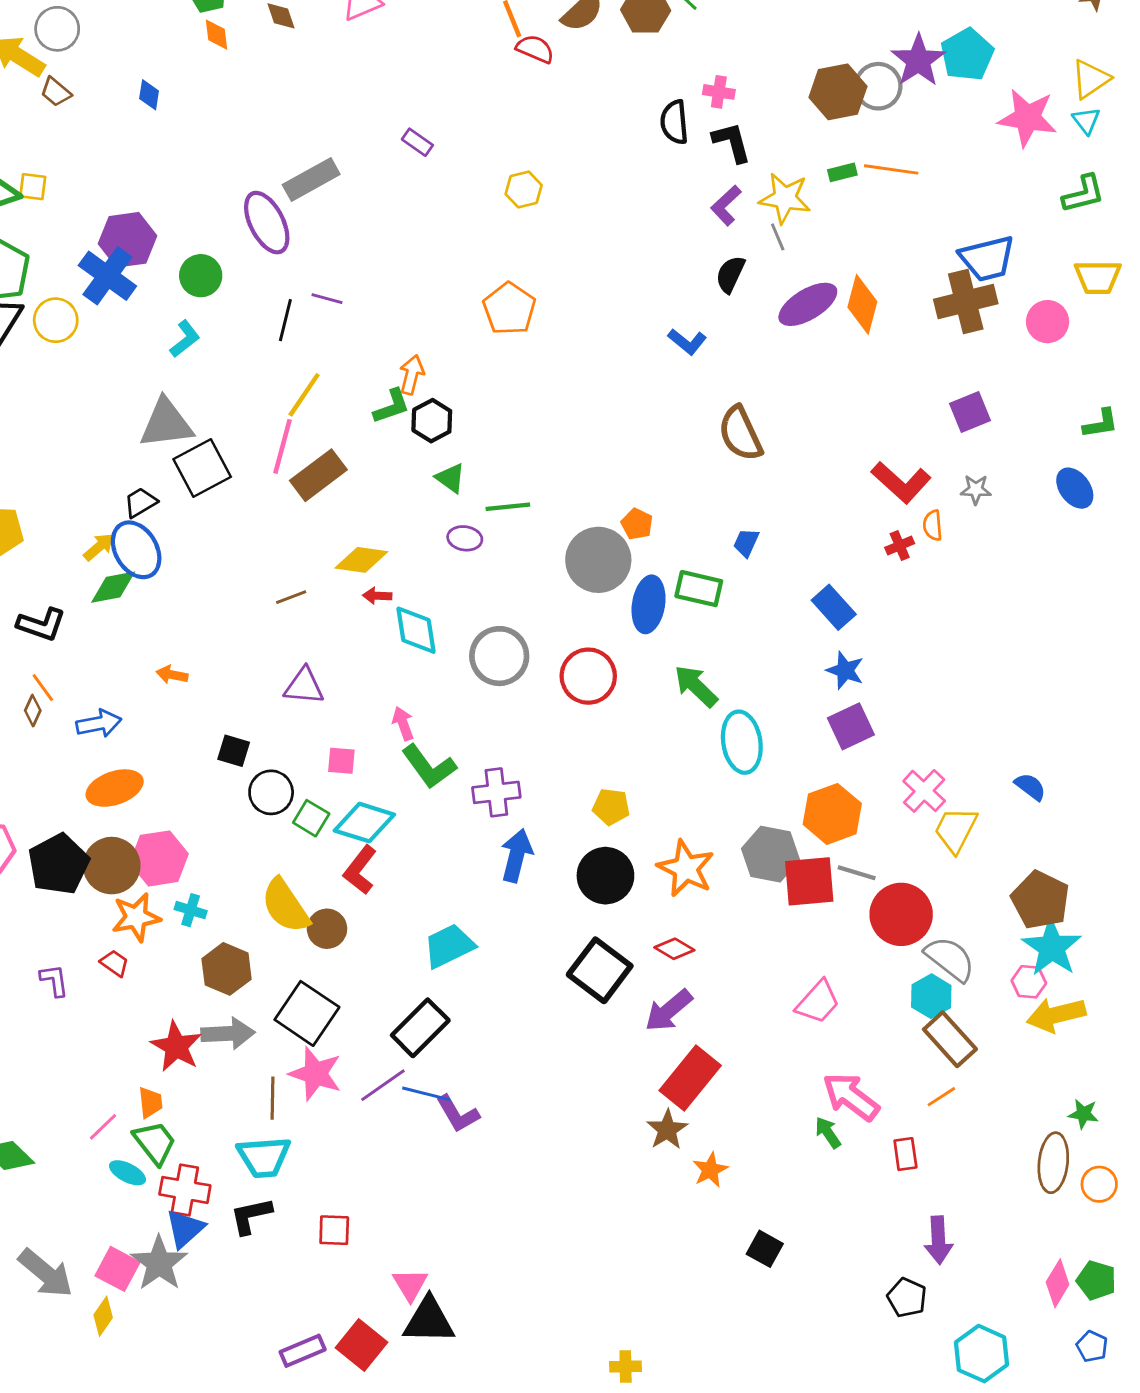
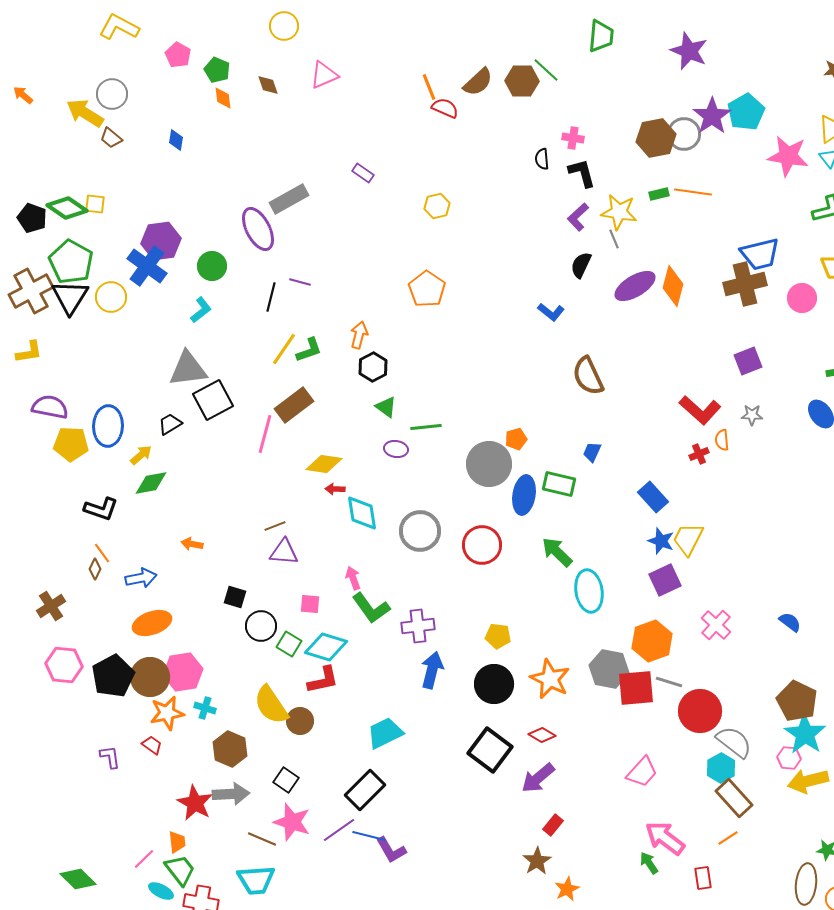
black semicircle: (674, 122) -> (542, 159), size x0.7
green L-shape: (392, 406) -> (309, 350), moved
pink line: (283, 446) -> (265, 434), moved
orange pentagon: (637, 524) -> (516, 439), turned 30
blue ellipse: (136, 550) -> (108, 426), moved, turned 33
brown line: (291, 597) -> (275, 526), moved
yellow trapezoid: (956, 830) -> (688, 539), moved
red L-shape: (360, 870) -> (323, 680), turned -140
black square: (307, 1013) -> (286, 780), size x0.6
red rectangle: (690, 1078) -> (553, 825), size x0.5
brown line: (272, 1098) -> (262, 839), turned -68

